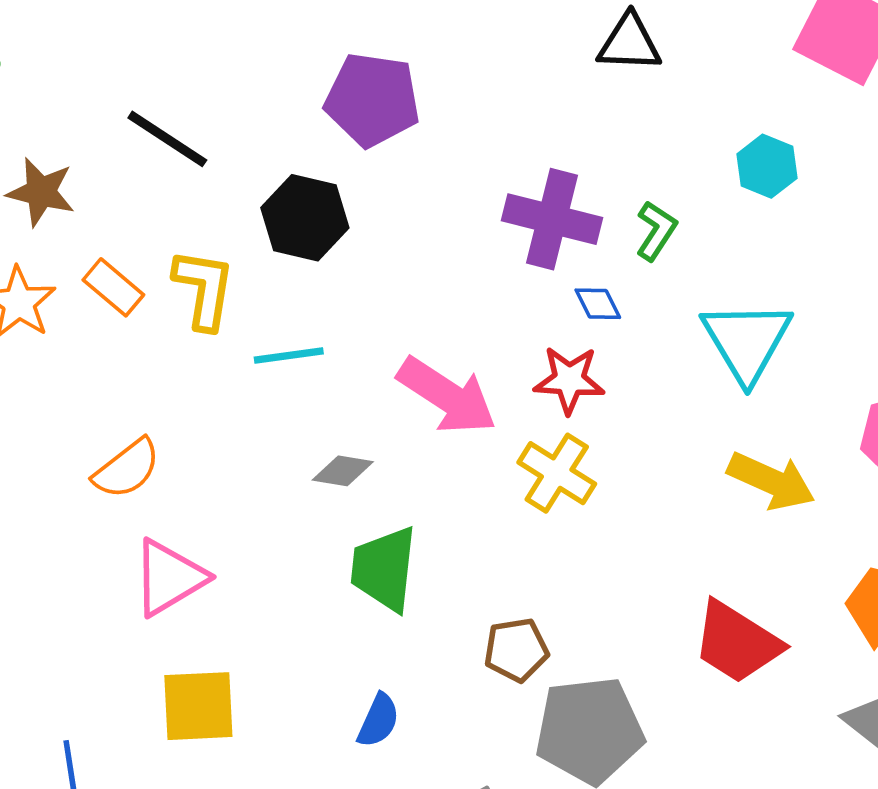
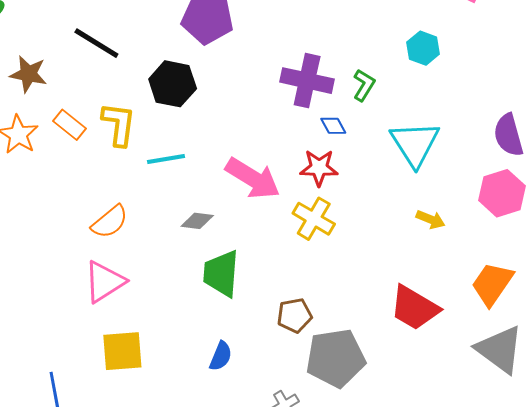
orange semicircle: (127, 469) -> (110, 222), moved
yellow arrow: (771, 481) -> (431, 219), size x0.6

